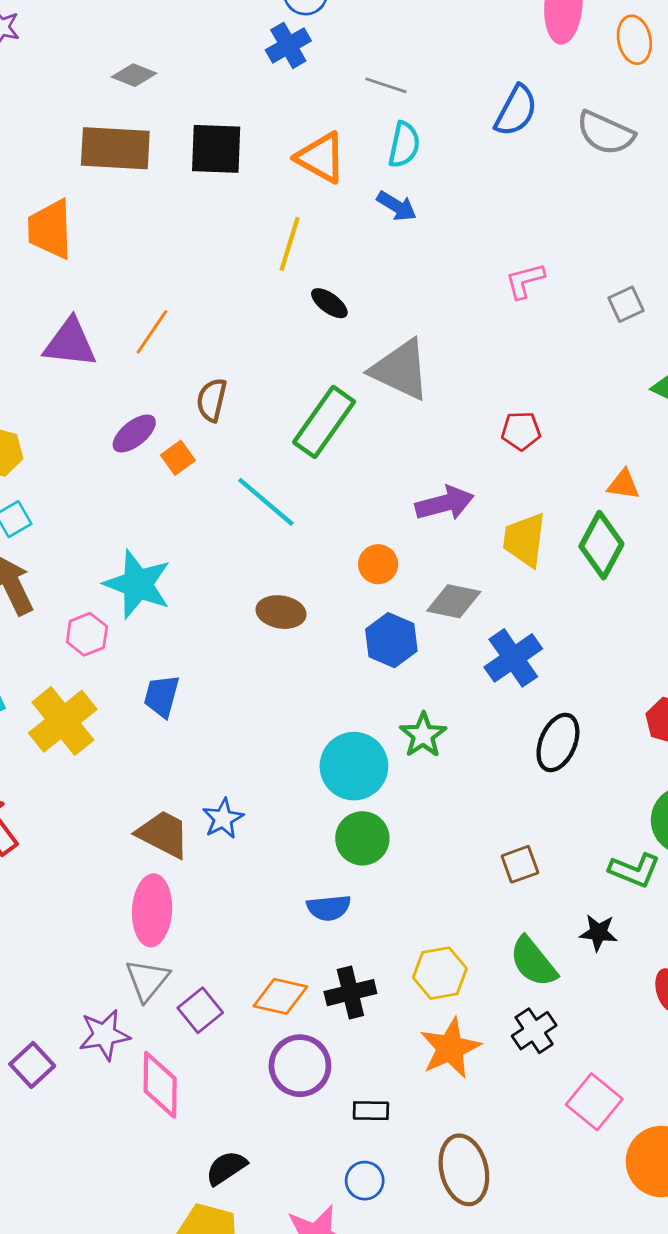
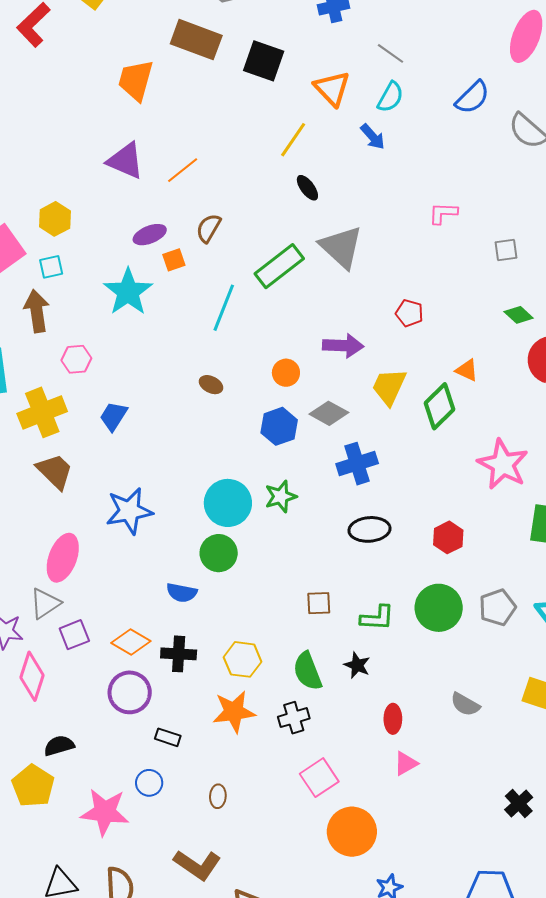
cyan line: (266, 502) -> (224, 308), turned 54
cyan star: (138, 584) -> (128, 292), moved
brown ellipse: (281, 612) -> (211, 385), size x0.7
black ellipse: (558, 742) -> (369, 529), turned 45
blue star: (223, 819) -> (129, 511), size x1.6
brown trapezoid: (163, 834) -> (55, 471), moved
green L-shape: (634, 870) -> (377, 618), moved, turned -36
brown ellipse: (464, 1170) -> (218, 796), size x0.5

